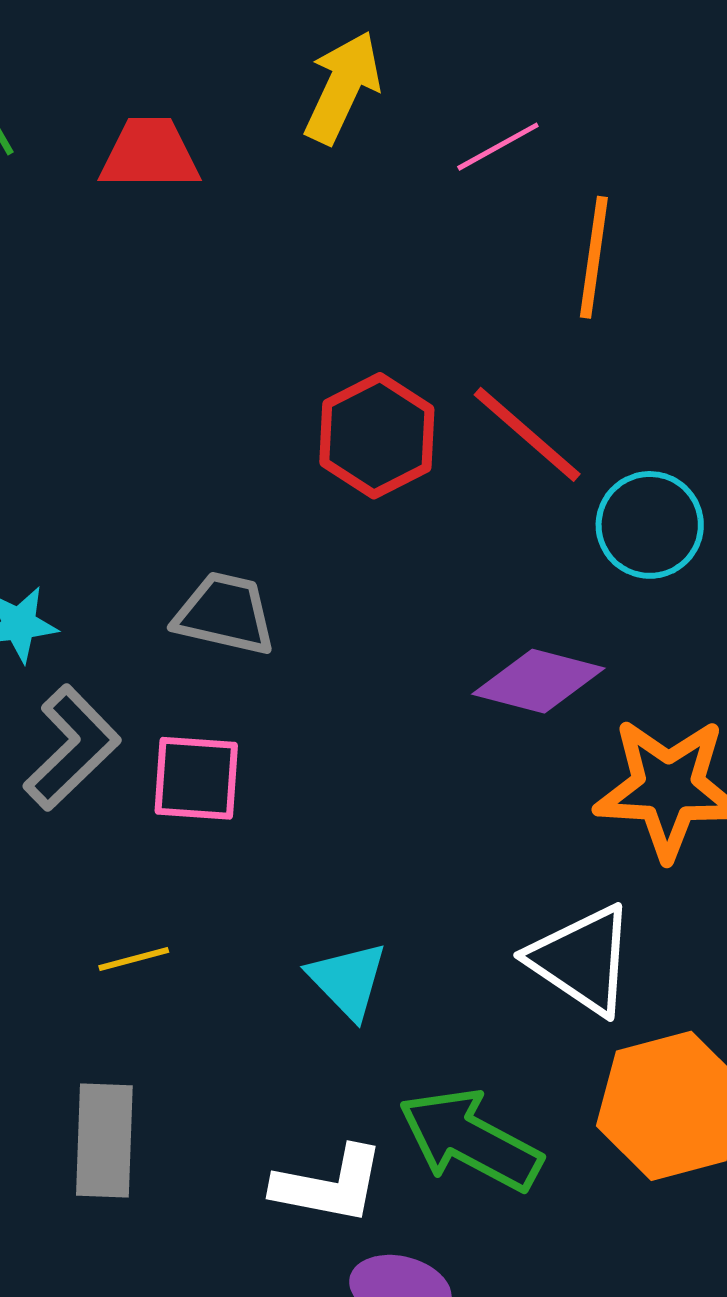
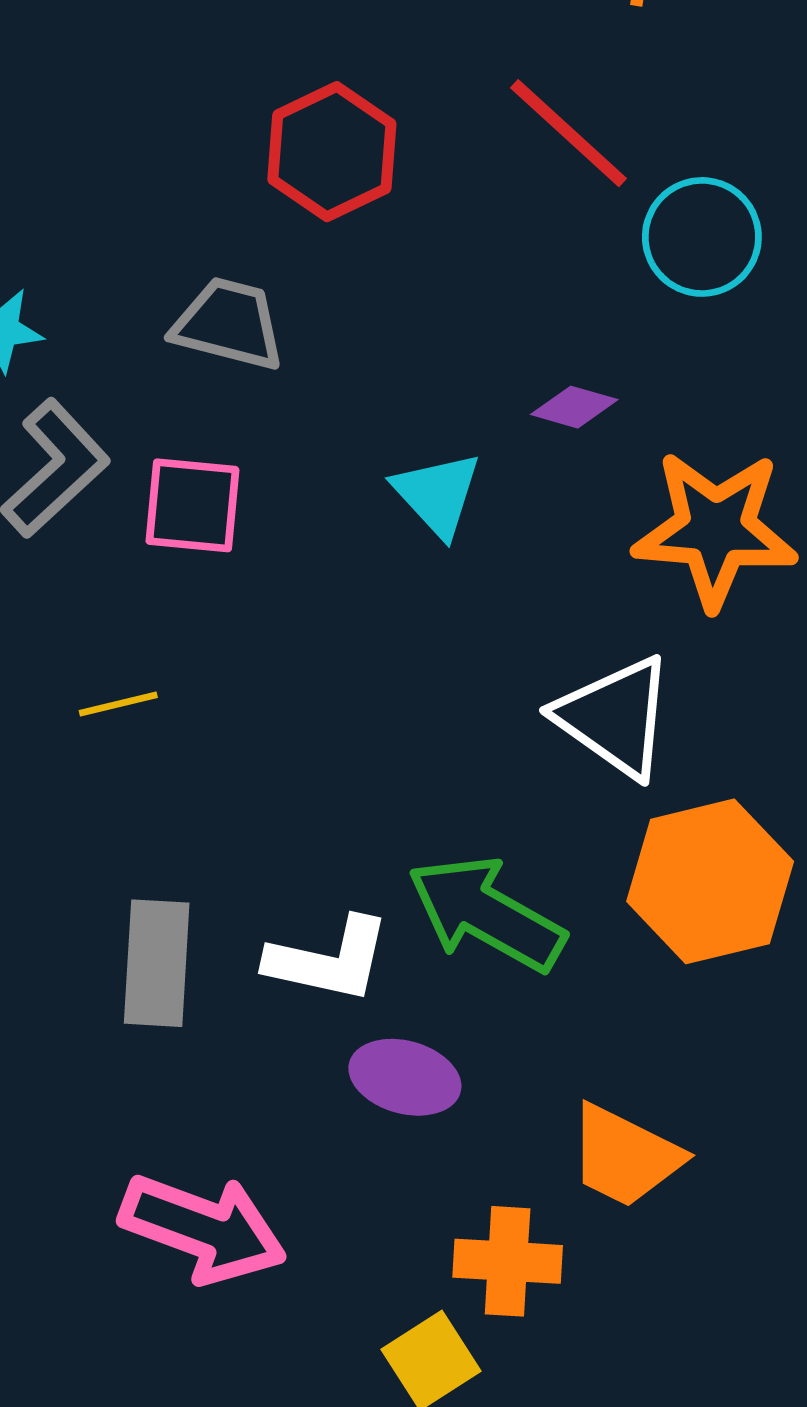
red hexagon: (377, 436) -> (332, 152), moved
purple diamond: (538, 681) -> (574, 407), size x0.6
cyan triangle: (348, 980) -> (437, 494), moved
gray rectangle: (104, 1140) -> (157, 963), moved

